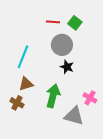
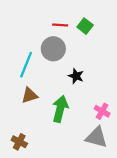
gray circle: (62, 45) -> (53, 49), moved
brown cross: (17, 103) -> (19, 142), moved
gray triangle: (74, 116) -> (96, 137), moved

